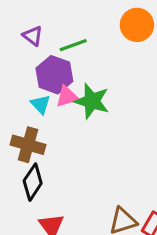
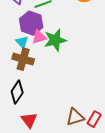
green star: (92, 101) -> (55, 40), turned -30
brown cross: (28, 145) -> (23, 59), moved

